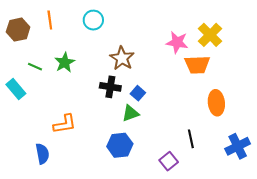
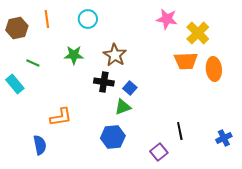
pink star: (177, 42) -> (167, 19), moved
green star: (65, 62) -> (74, 55), moved, turned 30
orange ellipse: (216, 103) -> (214, 69), moved
blue cross: (238, 146) -> (224, 138), size x0.7

